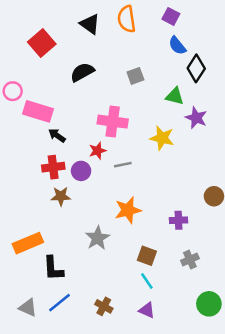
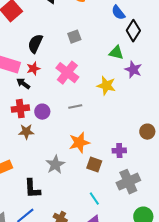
black semicircle: (82, 72) -> (35, 44), moved, turned -36
gray square: (135, 76) -> (74, 37), moved
pink cross: (113, 122) -> (67, 73), turned 30
red star: (97, 151) -> (33, 69), moved
brown square: (147, 256) -> (94, 165), moved
gray cross: (190, 260) -> (128, 182), size x1.6
black L-shape: (53, 268) -> (32, 189), moved

